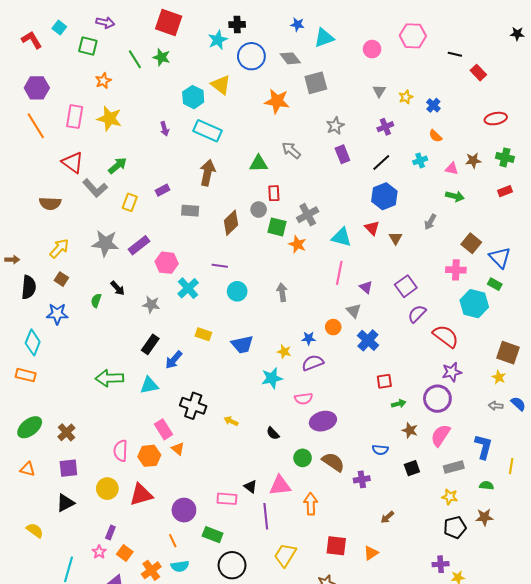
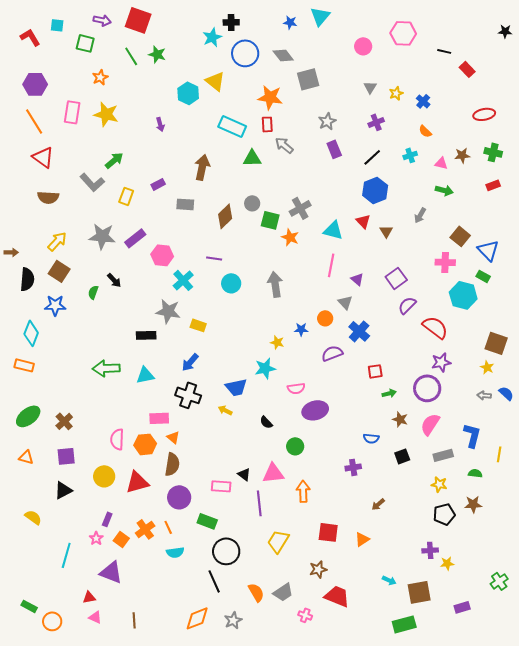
red square: (169, 22) -> (138, 20), moved
cyan square: (59, 28) -> (57, 25), turned -32
cyan triangle: (324, 38) -> (320, 16), moved, turned -30
cyan rectangle: (207, 131) -> (232, 126), moved
red triangle: (73, 163) -> (43, 157), moved
red rectangle: (274, 193) -> (267, 124), moved
brown square: (61, 279) -> (59, 271), size x1.5
gray arrow: (282, 292) -> (275, 284), size x1.4
gray star: (151, 305) -> (168, 311), moved, size x1.4
black rectangle: (150, 344) -> (146, 335), turned 54
blue trapezoid: (242, 344) -> (236, 387), moved
blue arrow: (174, 360) -> (190, 362), moved
purple semicircle: (313, 363) -> (332, 353), moved
pink rectangle: (164, 429) -> (159, 418), turned -60
brown semicircle: (333, 462) -> (172, 464), moved, turned 65
orange cross: (151, 570) -> (145, 529), moved

